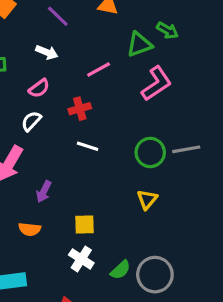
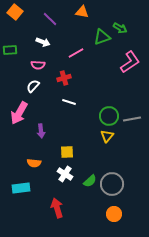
pink L-shape: (156, 84) -> (130, 62), moved
pink semicircle: (39, 88) -> (38, 65), turned 40
gray line: (186, 149) -> (132, 119), moved
green circle: (150, 152) -> (109, 116), moved
purple arrow: (44, 192) -> (41, 131), turned -32
orange semicircle: (30, 229) -> (34, 163), moved

